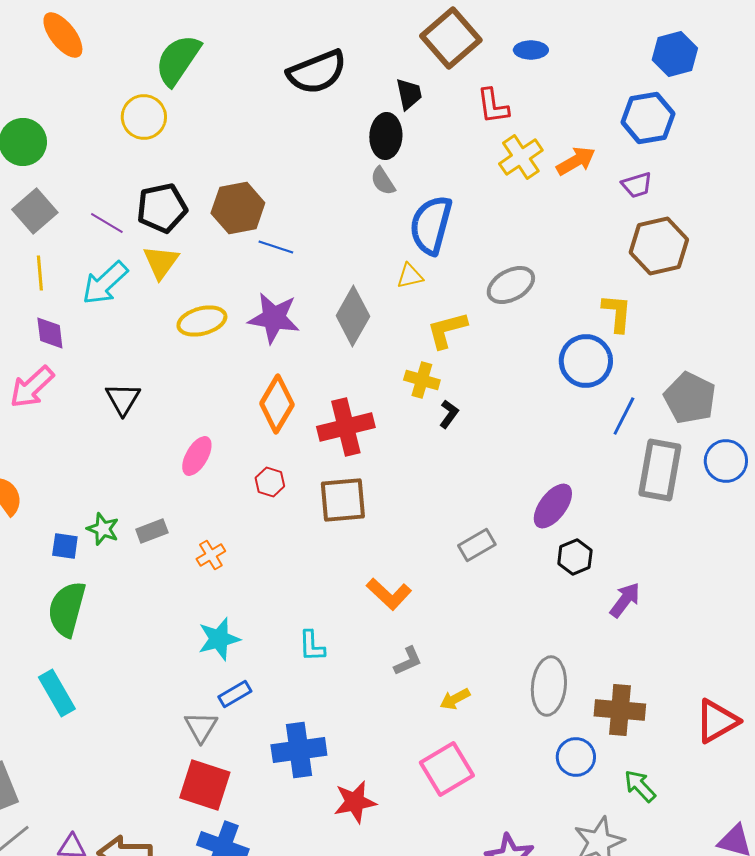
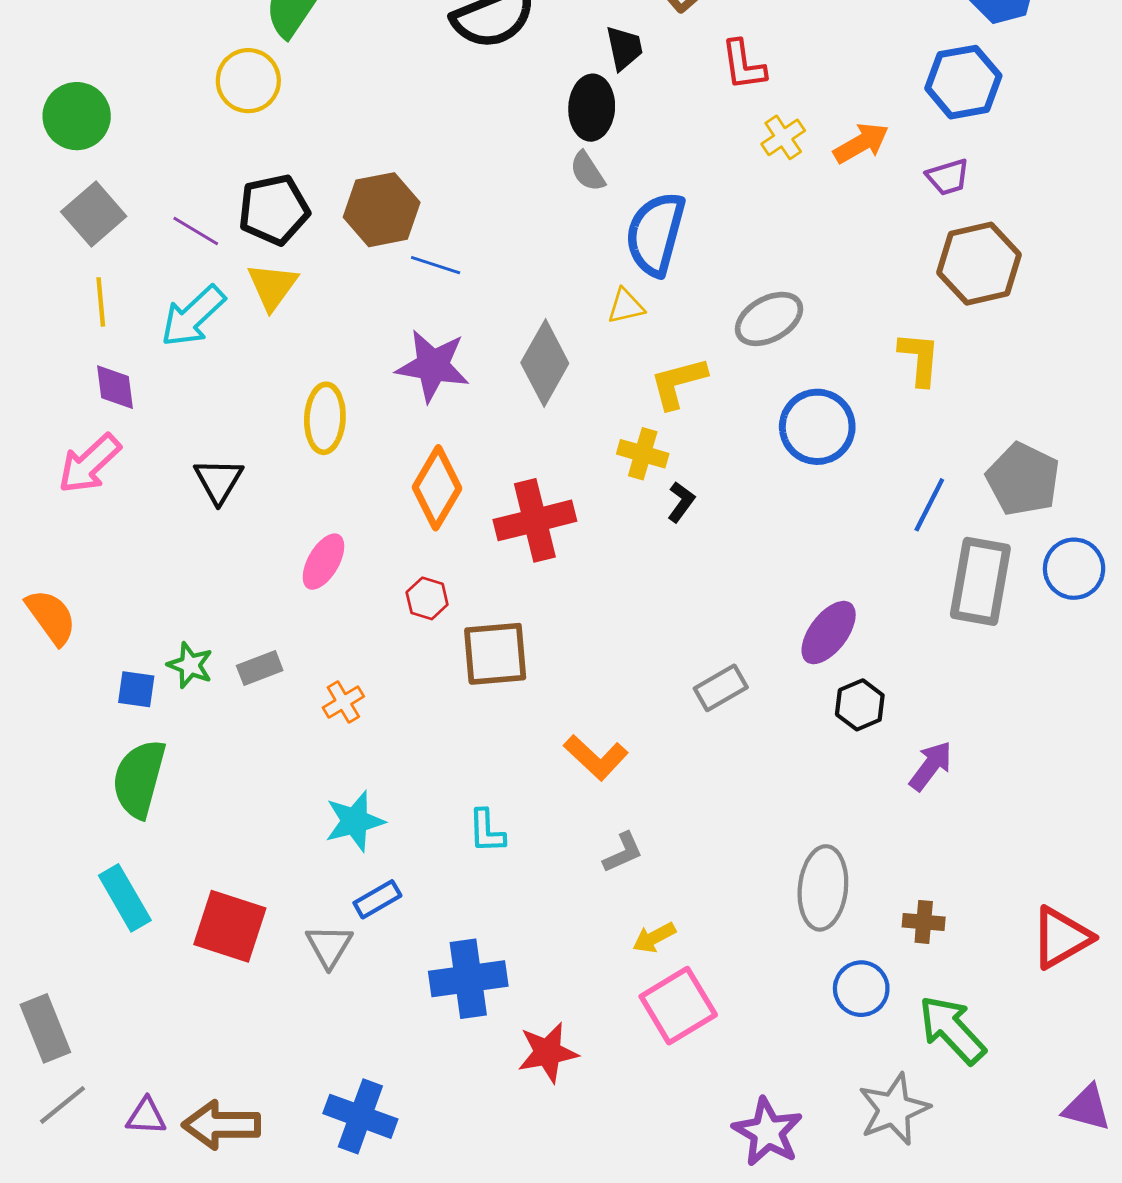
yellow cross: (521, 157) -> (783, 137), size x0.7
yellow ellipse: (202, 321) -> (325, 418), moved, turned -72
blue circle: (586, 361) -> (817, 427), moved
brown square: (343, 500) -> (495, 654), moved
yellow arrow: (455, 699) -> (654, 938), moved
brown cross: (620, 710) -> (924, 922), size x0.6
red square: (205, 785) -> (230, 926), moved
green arrow: (640, 786) -> (952, 1030), size x1.5

